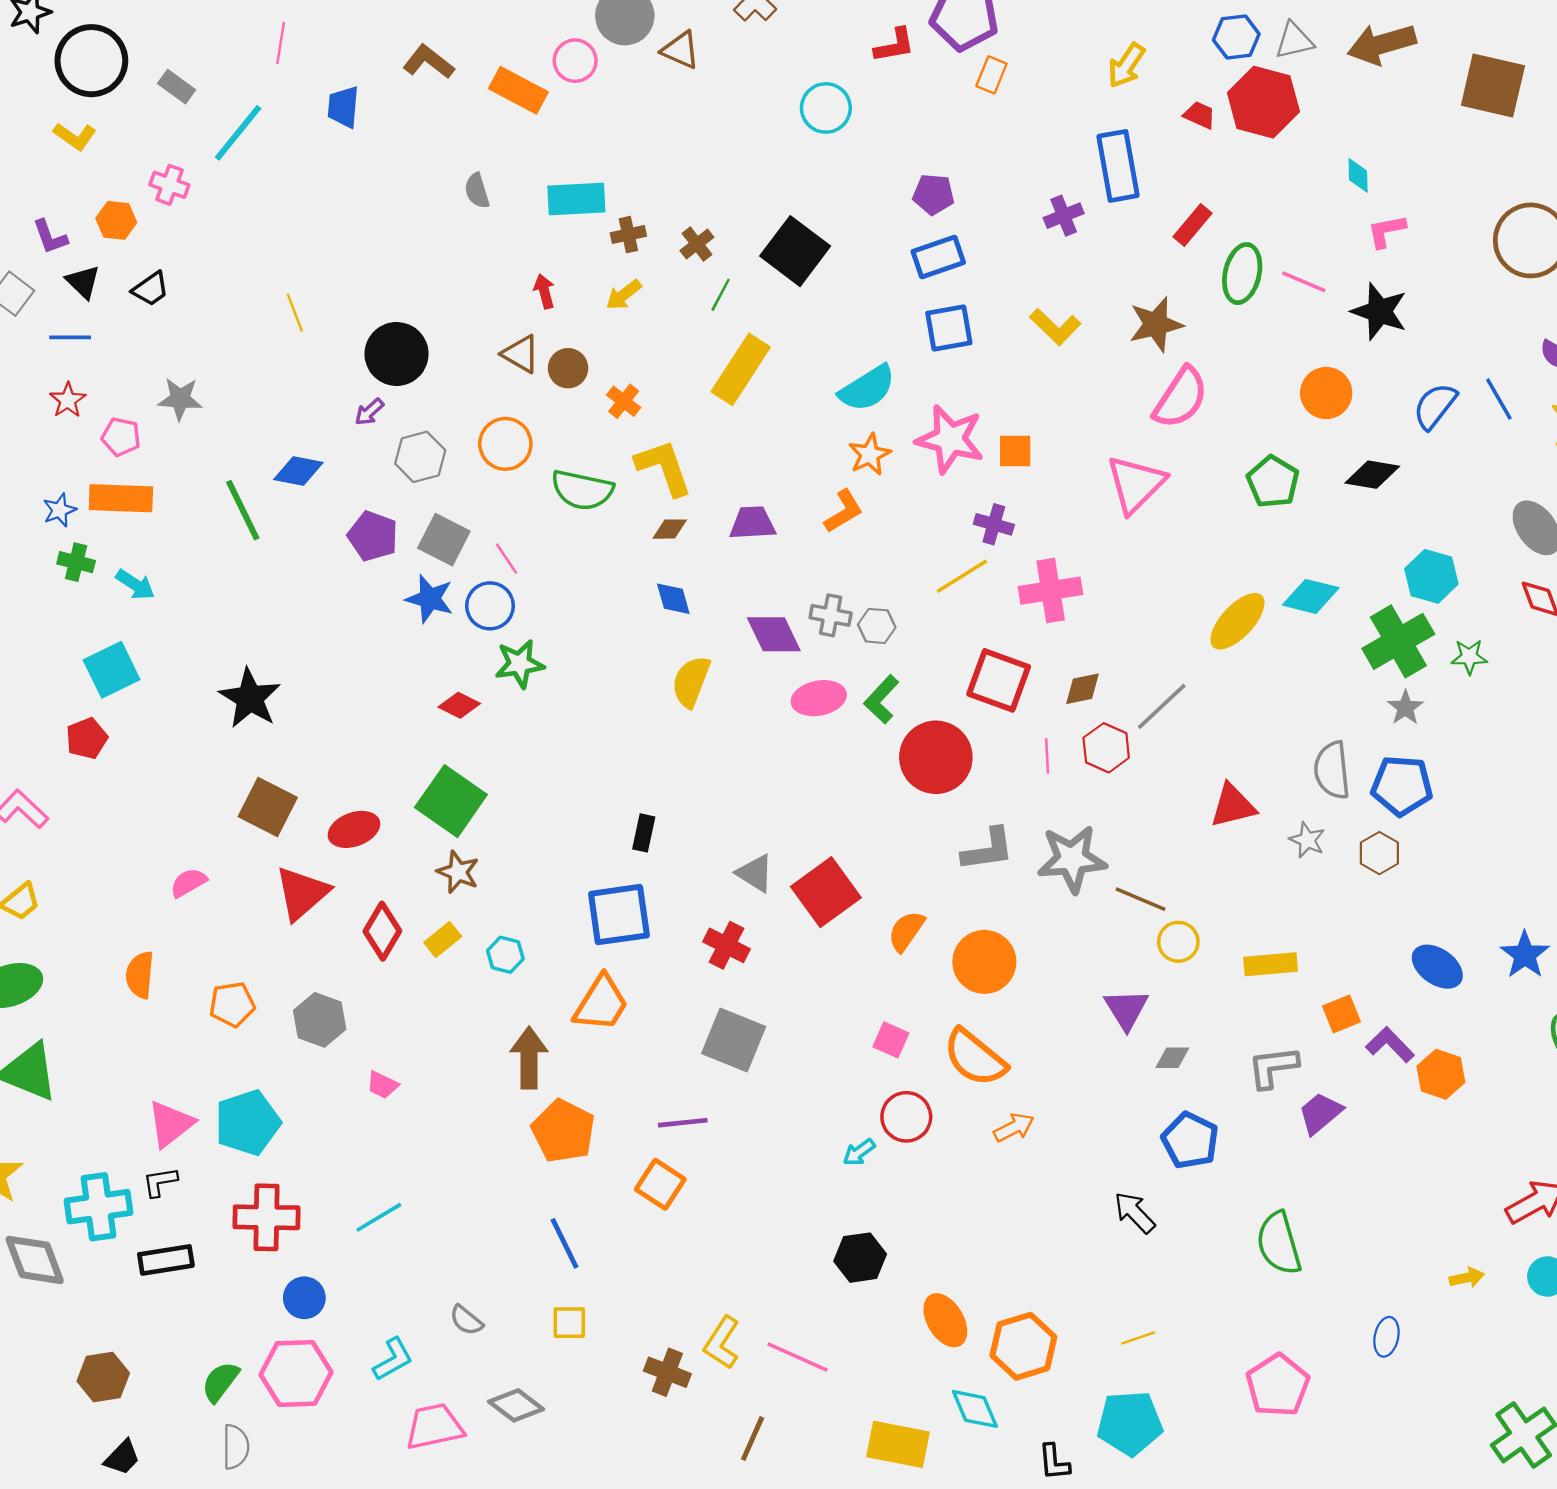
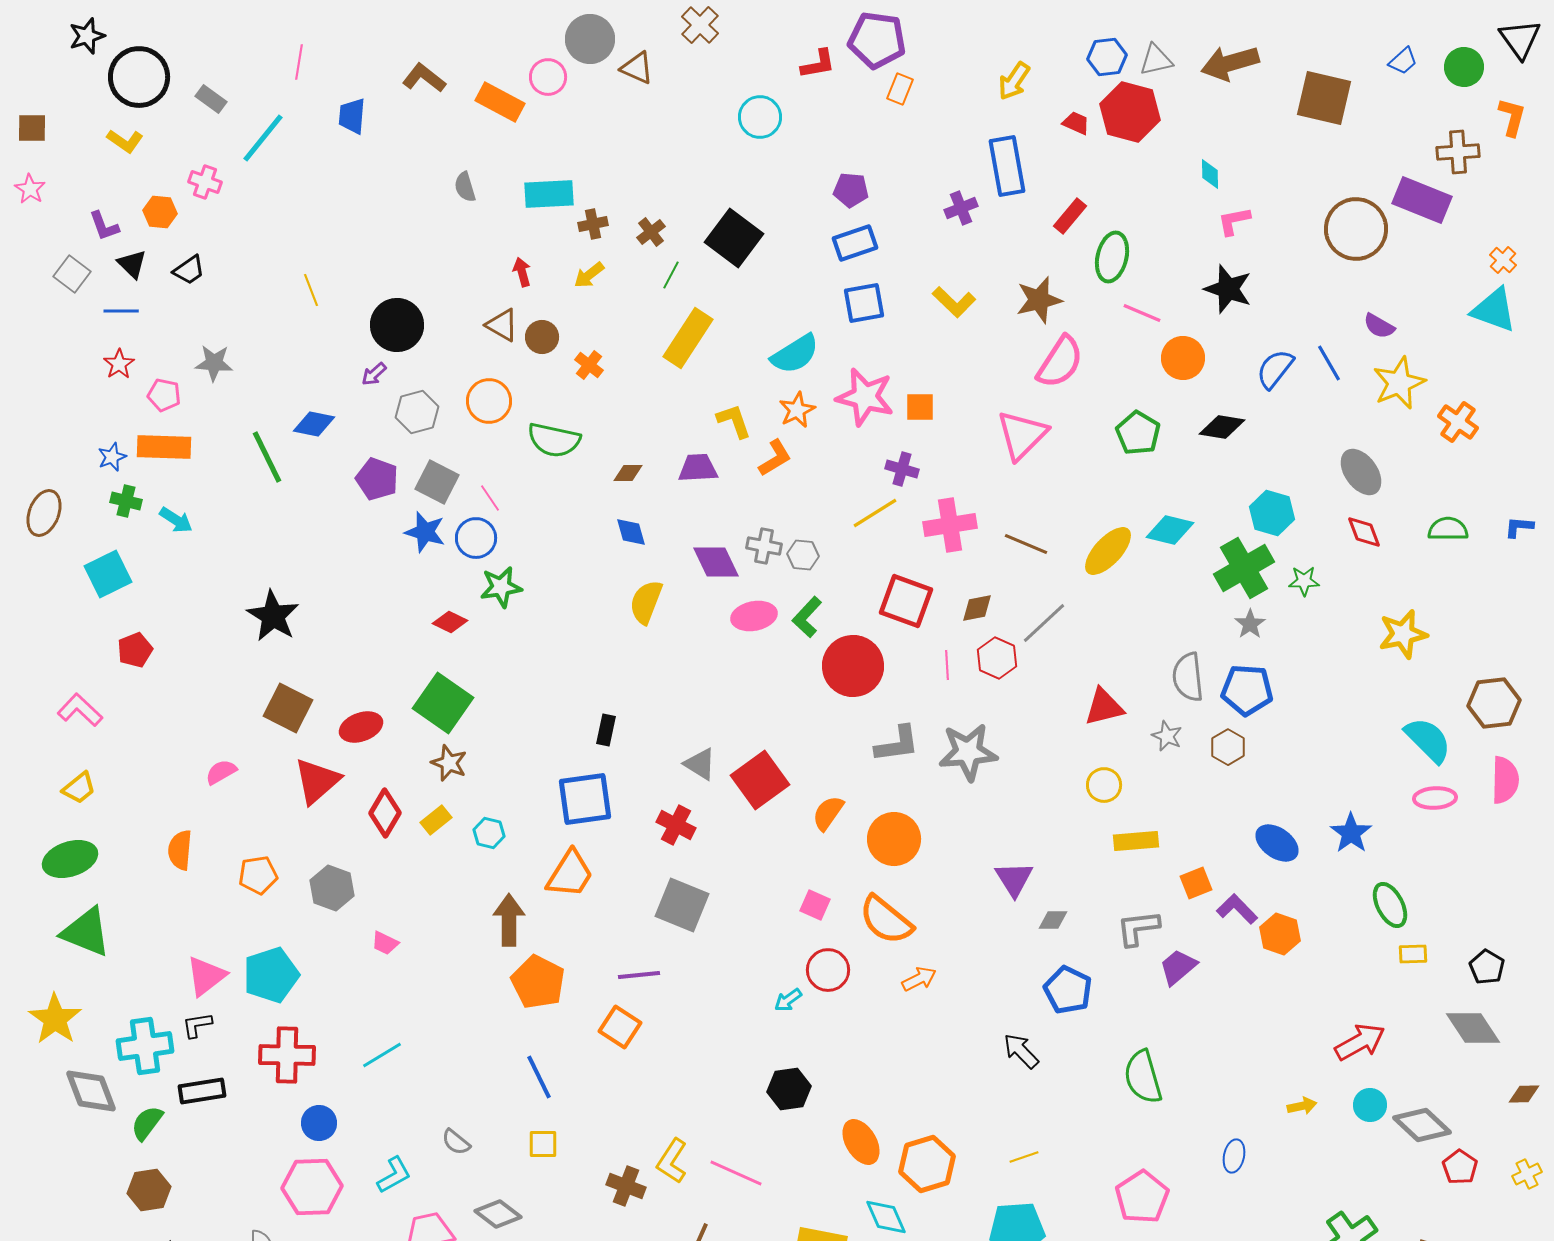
pink line: (1304, 282) -> (1142, 313), moved
yellow L-shape: (664, 468) -> (734, 421), moved, size x0.7
cyan square: (112, 670) -> (108, 574), moved
brown line: (1140, 899) -> (1026, 544), moved
yellow circle: (1178, 942) -> (1104, 785), moved
green semicircle: (220, 1382) -> (147, 1123), moved

